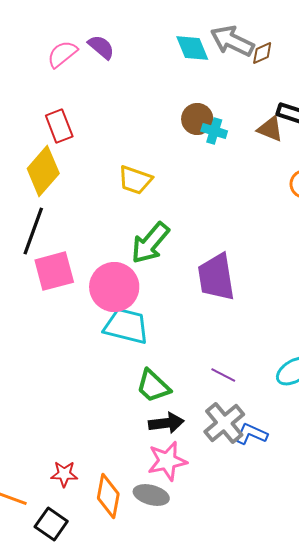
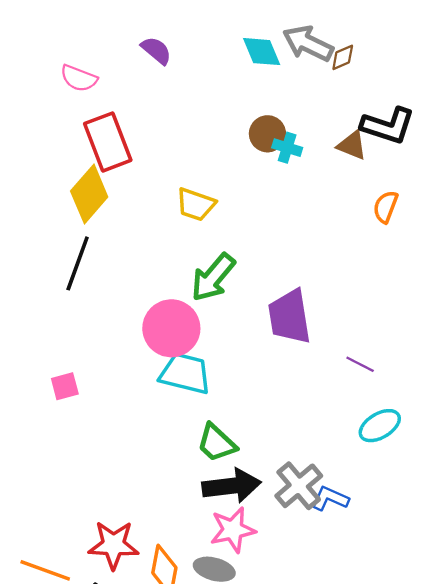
pink semicircle: (62, 54) -> (79, 78), moved, turned -120
red rectangle: (59, 126) -> (108, 142), size x1.5
pink square: (54, 271) -> (65, 386), moved, size x0.6
purple line: (223, 375) -> (360, 364), moved
black arrow: (166, 423) -> (232, 486), size x1.4
red star: (64, 474) -> (113, 545), size x1.6

